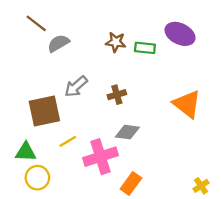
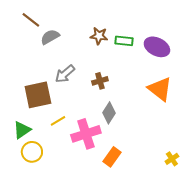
purple ellipse: (180, 34) -> (157, 47), moved
gray diamond: (127, 132) -> (109, 113), turned -65
green triangle: (26, 152) -> (22, 130), turned -36

